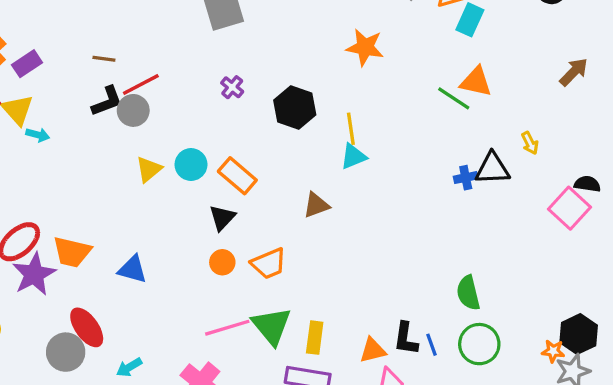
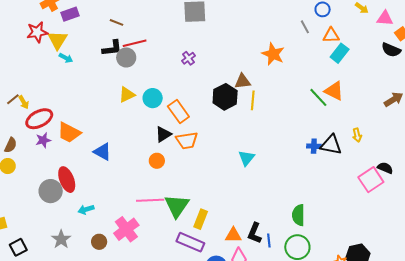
black hexagon: (295, 108) -> (225, 97), moved
cyan triangle: (353, 156) -> (246, 158), moved, turned -42
brown triangle: (316, 205) -> (243, 81), moved
orange trapezoid: (269, 264) -> (187, 140), moved
purple star: (34, 274) -> (43, 140), size x0.6

